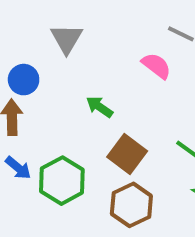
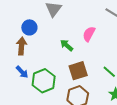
pink semicircle: (156, 66) -> (89, 34), moved, turned -105
brown square: (127, 154) -> (78, 71), turned 30

